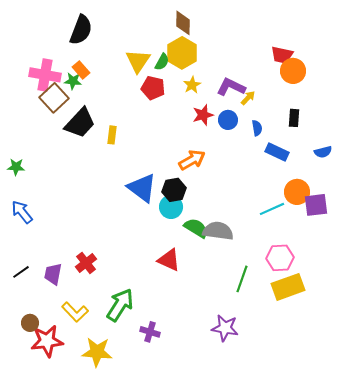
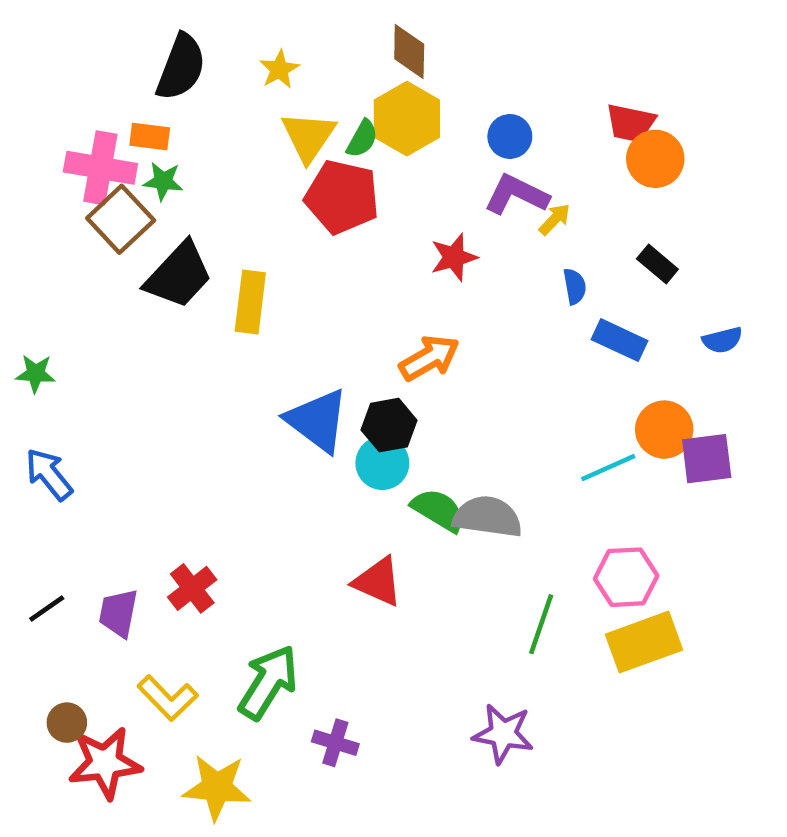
orange rectangle: (81, 70) -> (150, 136), moved, turned -42
yellow star: (192, 85) -> (279, 69), moved
red pentagon: (153, 88) -> (342, 197), size x1.4
black rectangle: (294, 118) -> (657, 264), turned -54
blue circle: (228, 120) -> (510, 136), moved
yellow rectangle: (112, 135) -> (250, 302), size x1.5

